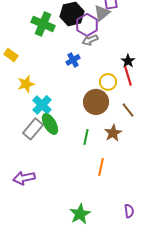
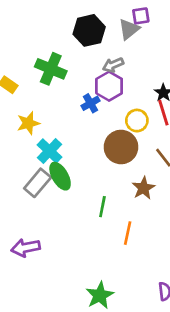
green cross: (43, 24) -> (51, 69), moved
purple hexagon: (87, 25) -> (109, 86), moved
blue cross: (73, 60) -> (91, 103), moved
green line: (86, 137) -> (102, 207), moved

